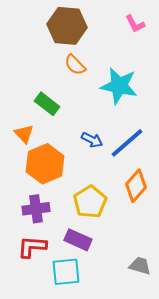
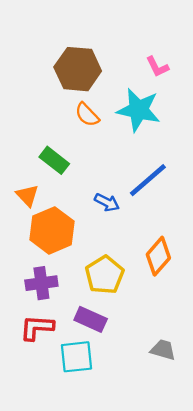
cyan star: (119, 86) -> (139, 110), moved
blue line: (127, 143) -> (148, 180), moved

